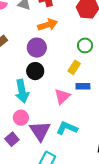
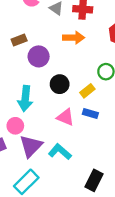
purple circle: (37, 48) -> (39, 56), moved
black circle: (35, 71) -> (60, 84), moved
pink triangle: (62, 96) -> (65, 117), turned 48

